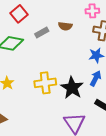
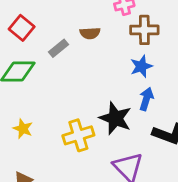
yellow cross: (45, 83) -> (78, 135), moved

